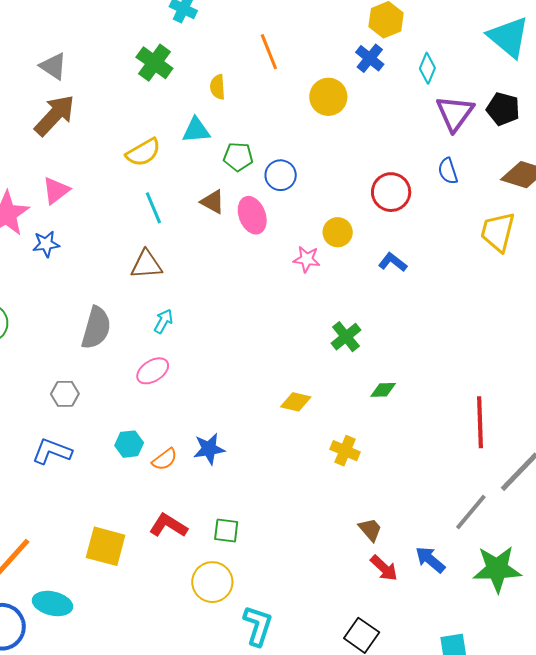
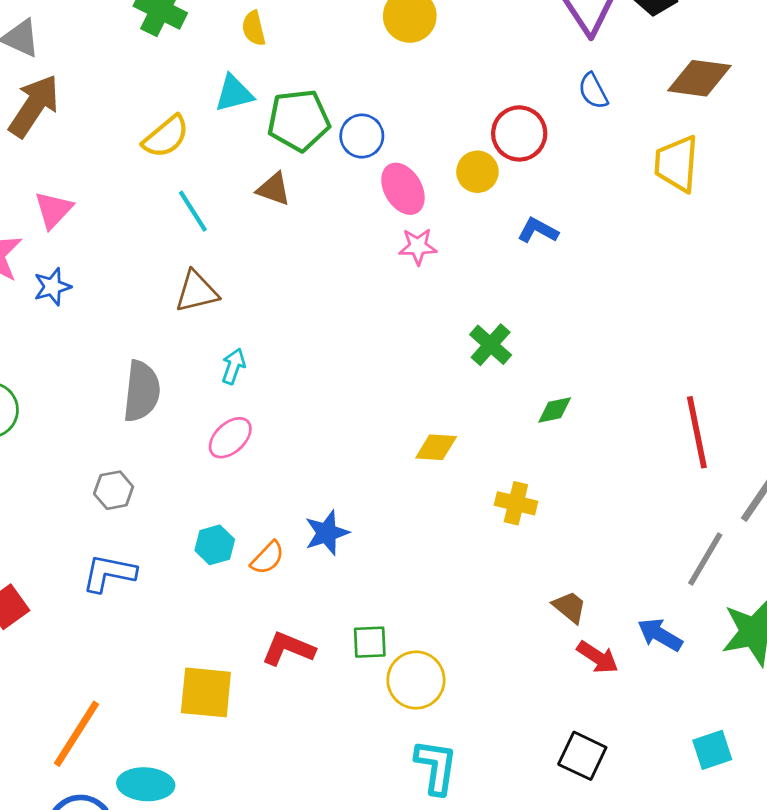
green pentagon: (238, 157) -> (299, 120), size x1.5
pink ellipse: (252, 215) -> (403, 189), moved
yellow circle: (338, 232) -> (477, 172), moved
yellow circle: (212, 582) -> (416, 680), moved

